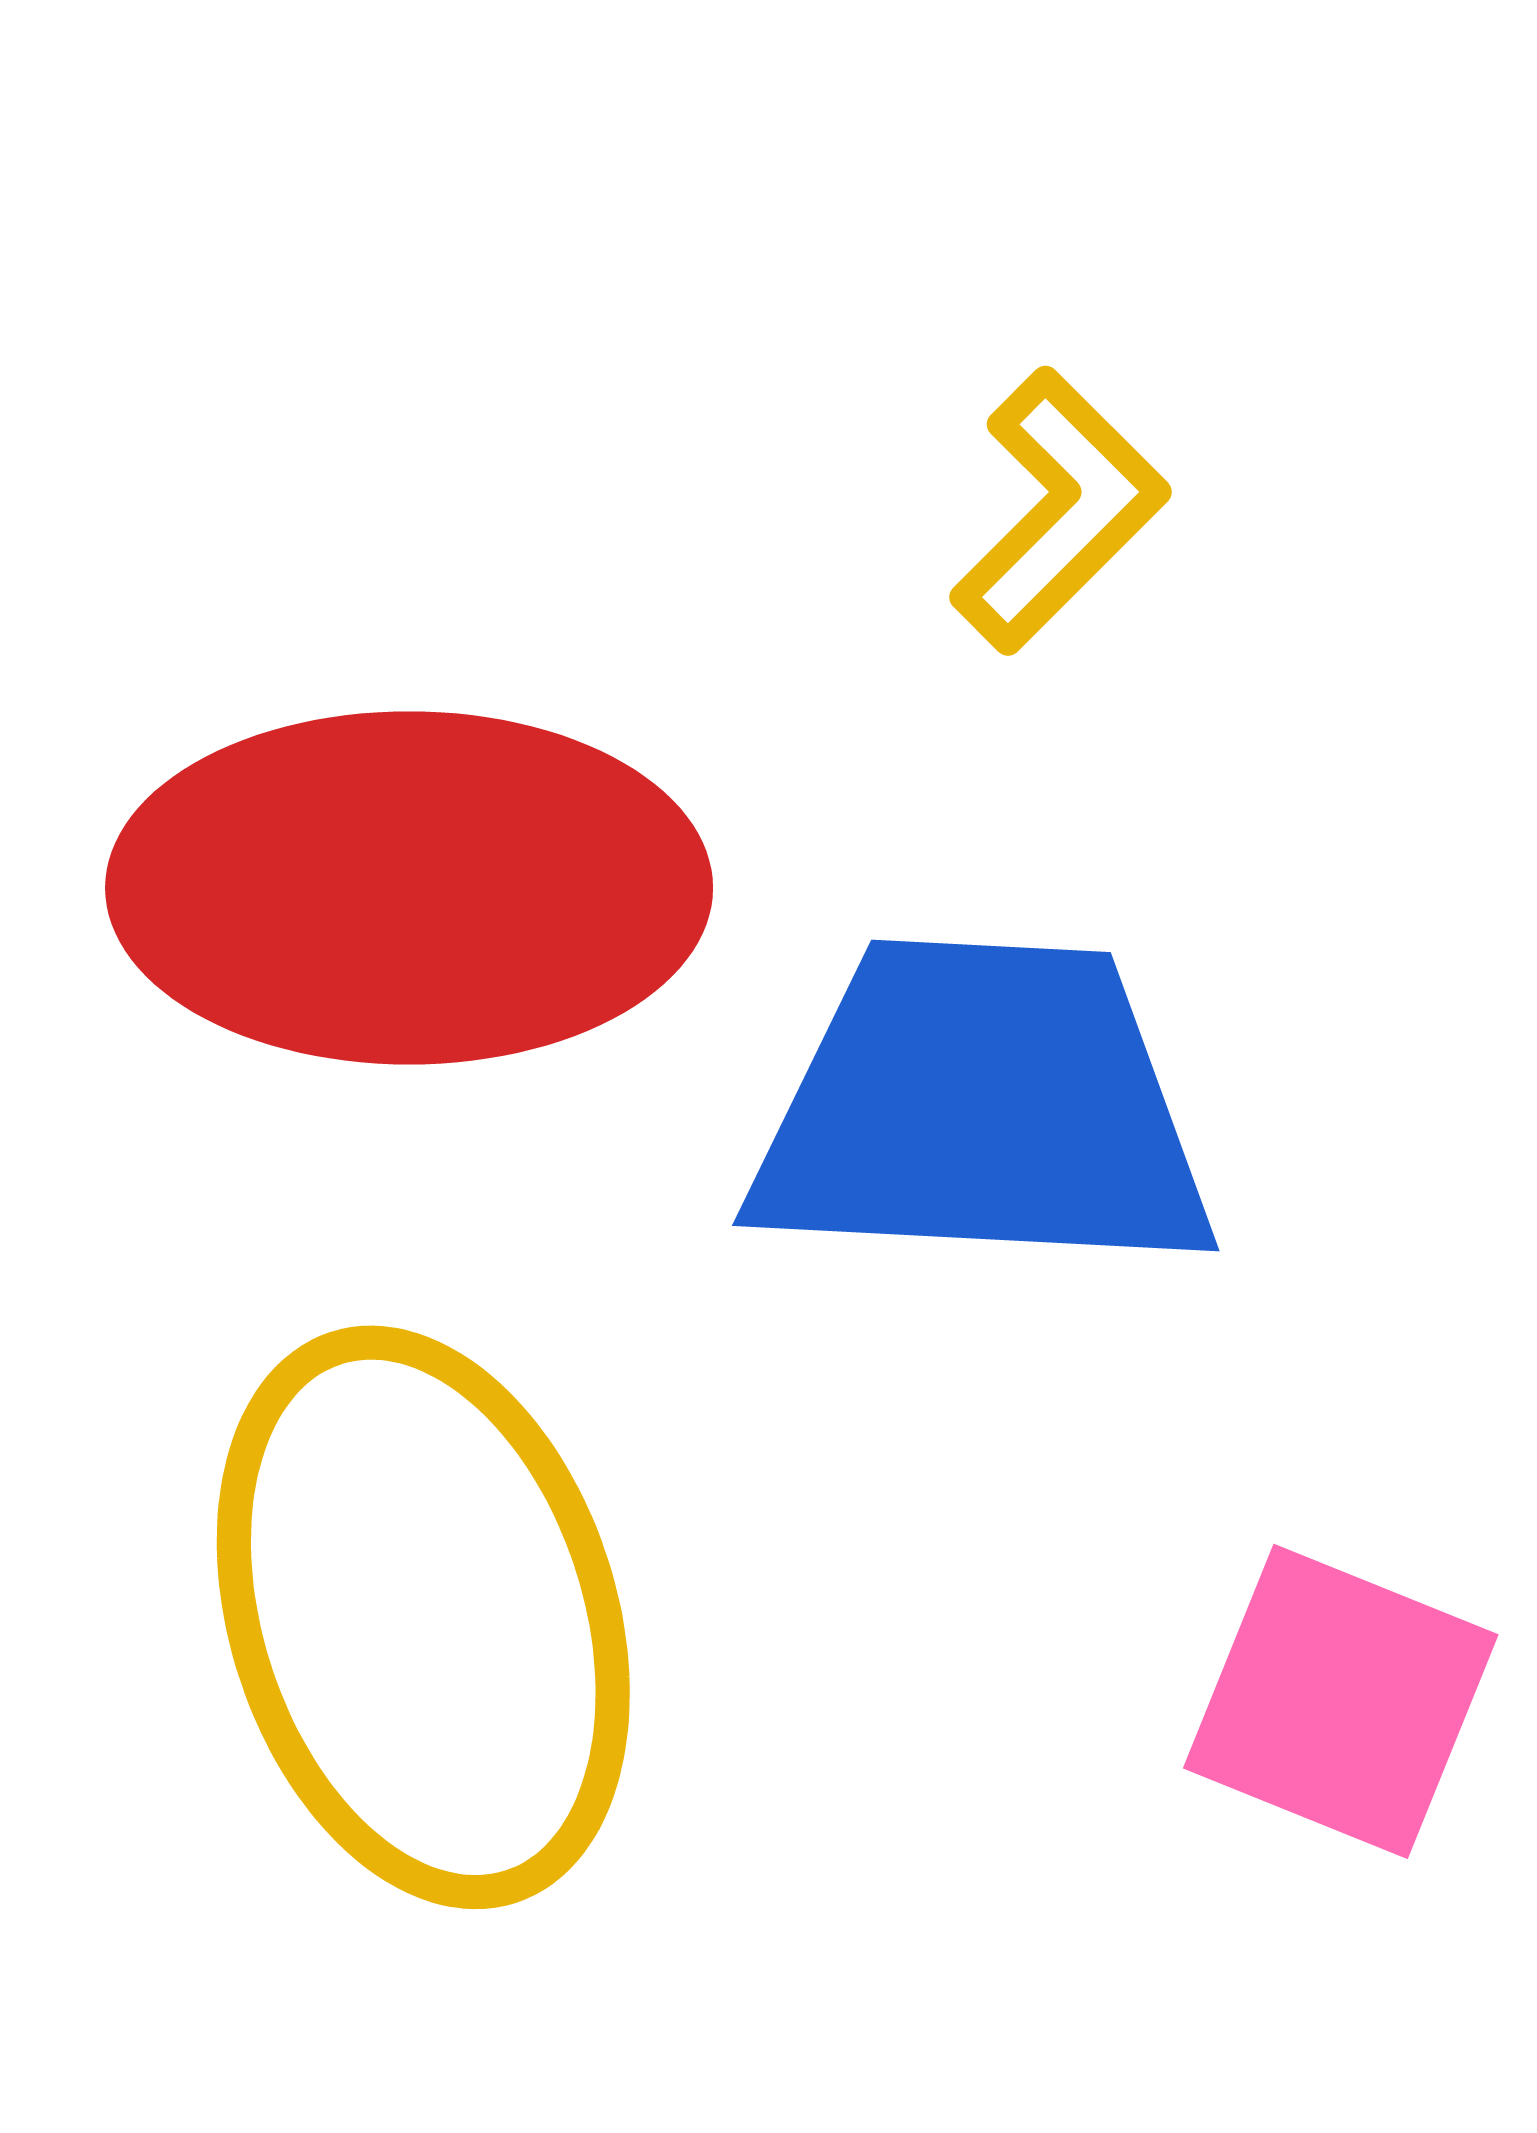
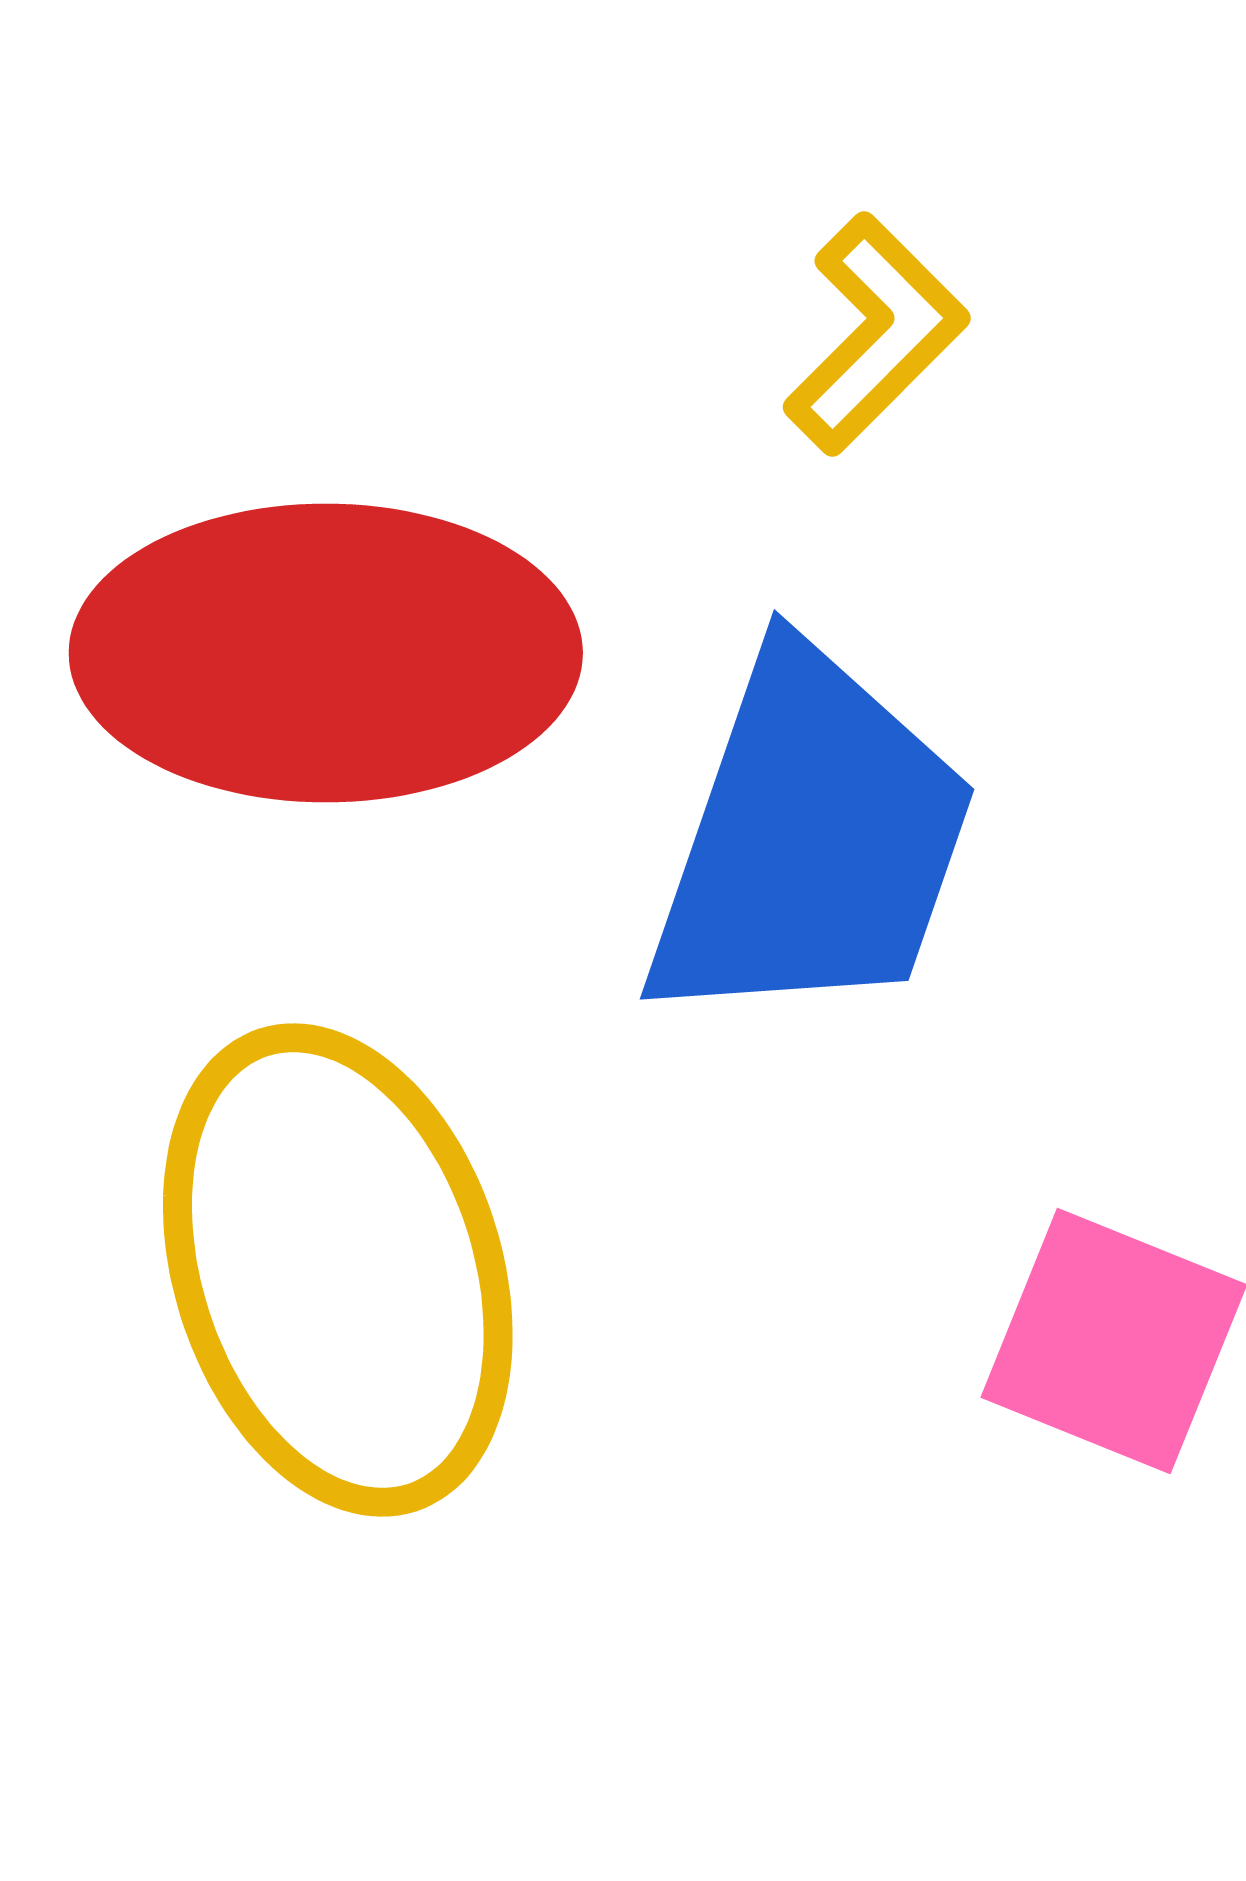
blue trapezoid: (982, 1109) -> (811, 840), turned 106

